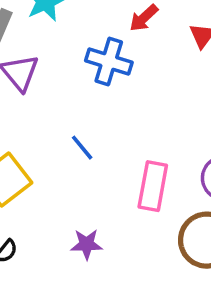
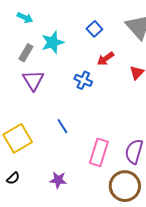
blue cross: (109, 62) -> (83, 80), size x0.7

